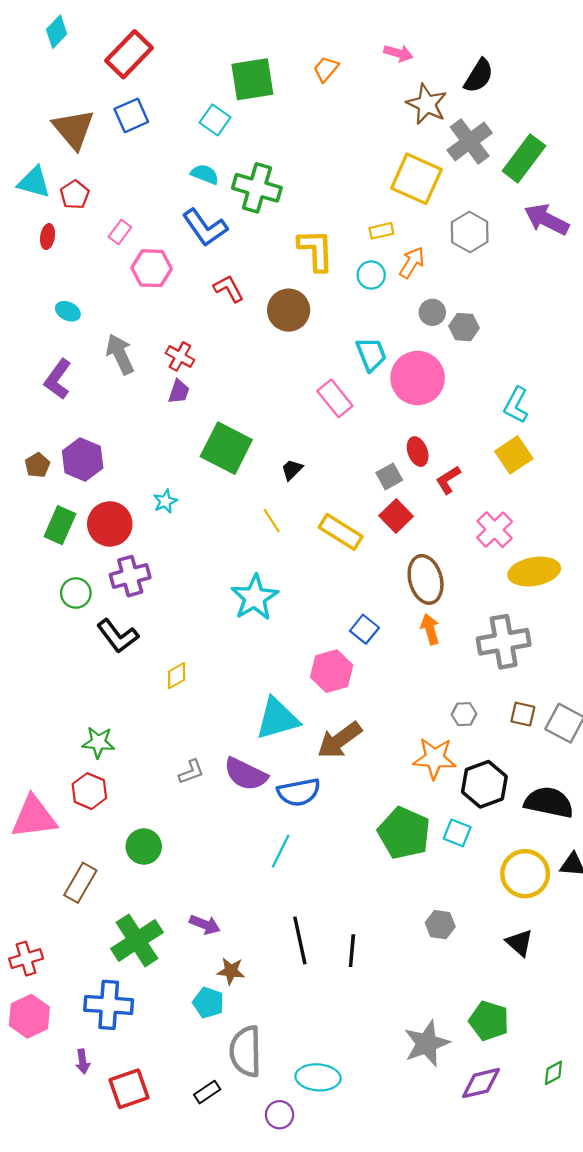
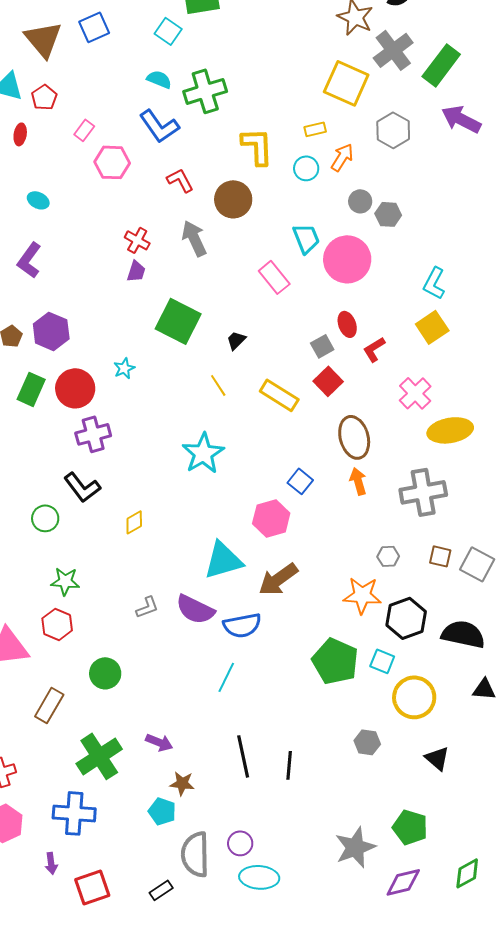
green cross: (257, 188) -> (205, 91), turned -33
gray arrow: (120, 354) -> (194, 238), moved
green circle: (76, 593) -> (45, 518), moved
yellow circle: (525, 874) -> (414, 697), moved
green diamond: (553, 1073) -> (467, 873), size x1.4
purple circle: (280, 1115) -> (240, 843), moved

